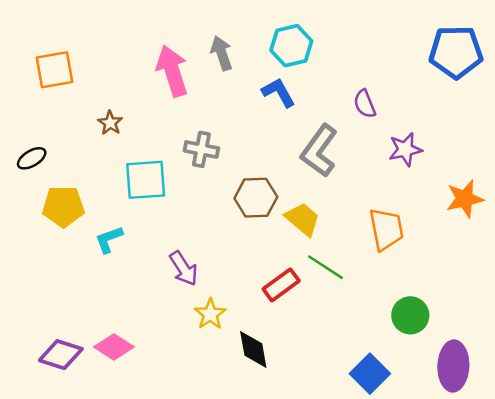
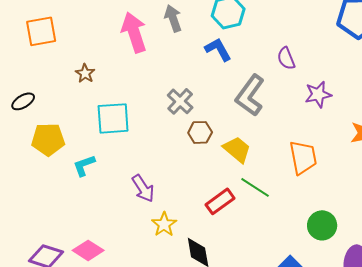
gray cross: (201, 149) -> (180, 101), moved, turned 32
brown hexagon: (256, 198) -> (200, 132), size x0.7

